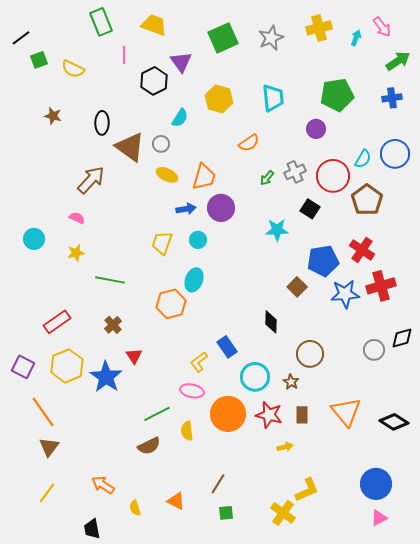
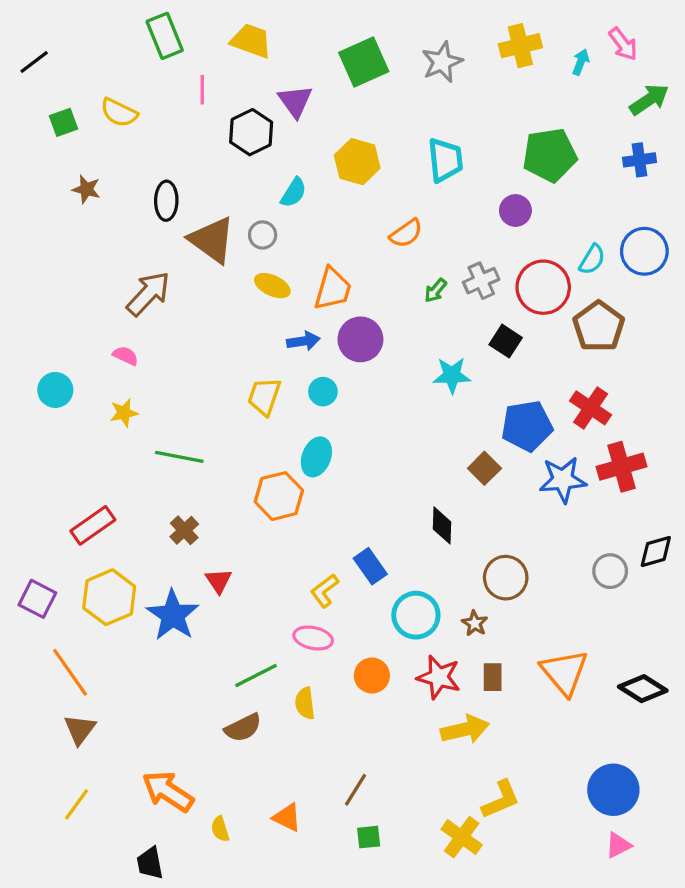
green square: (39, 60) -> (63, 122), moved
orange circle: (228, 414) -> (372, 676), size x0.6
yellow arrow: (285, 447) -> (465, 729), size x1.8
orange arrow: (103, 485) -> (168, 791), size x1.4

